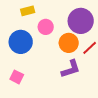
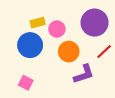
yellow rectangle: (28, 11) -> (38, 23), moved
orange circle: (69, 43) -> (69, 52), moved

